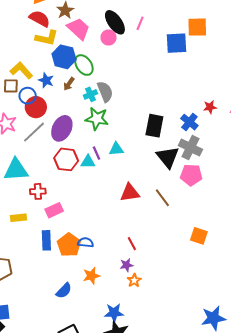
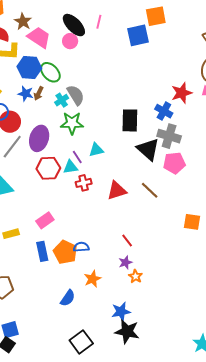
blue star: (46, 80) -> (26, 94), moved
red star: (210, 107) -> (182, 93), size x1.5
red cross: (38, 191) -> (84, 183), moved

